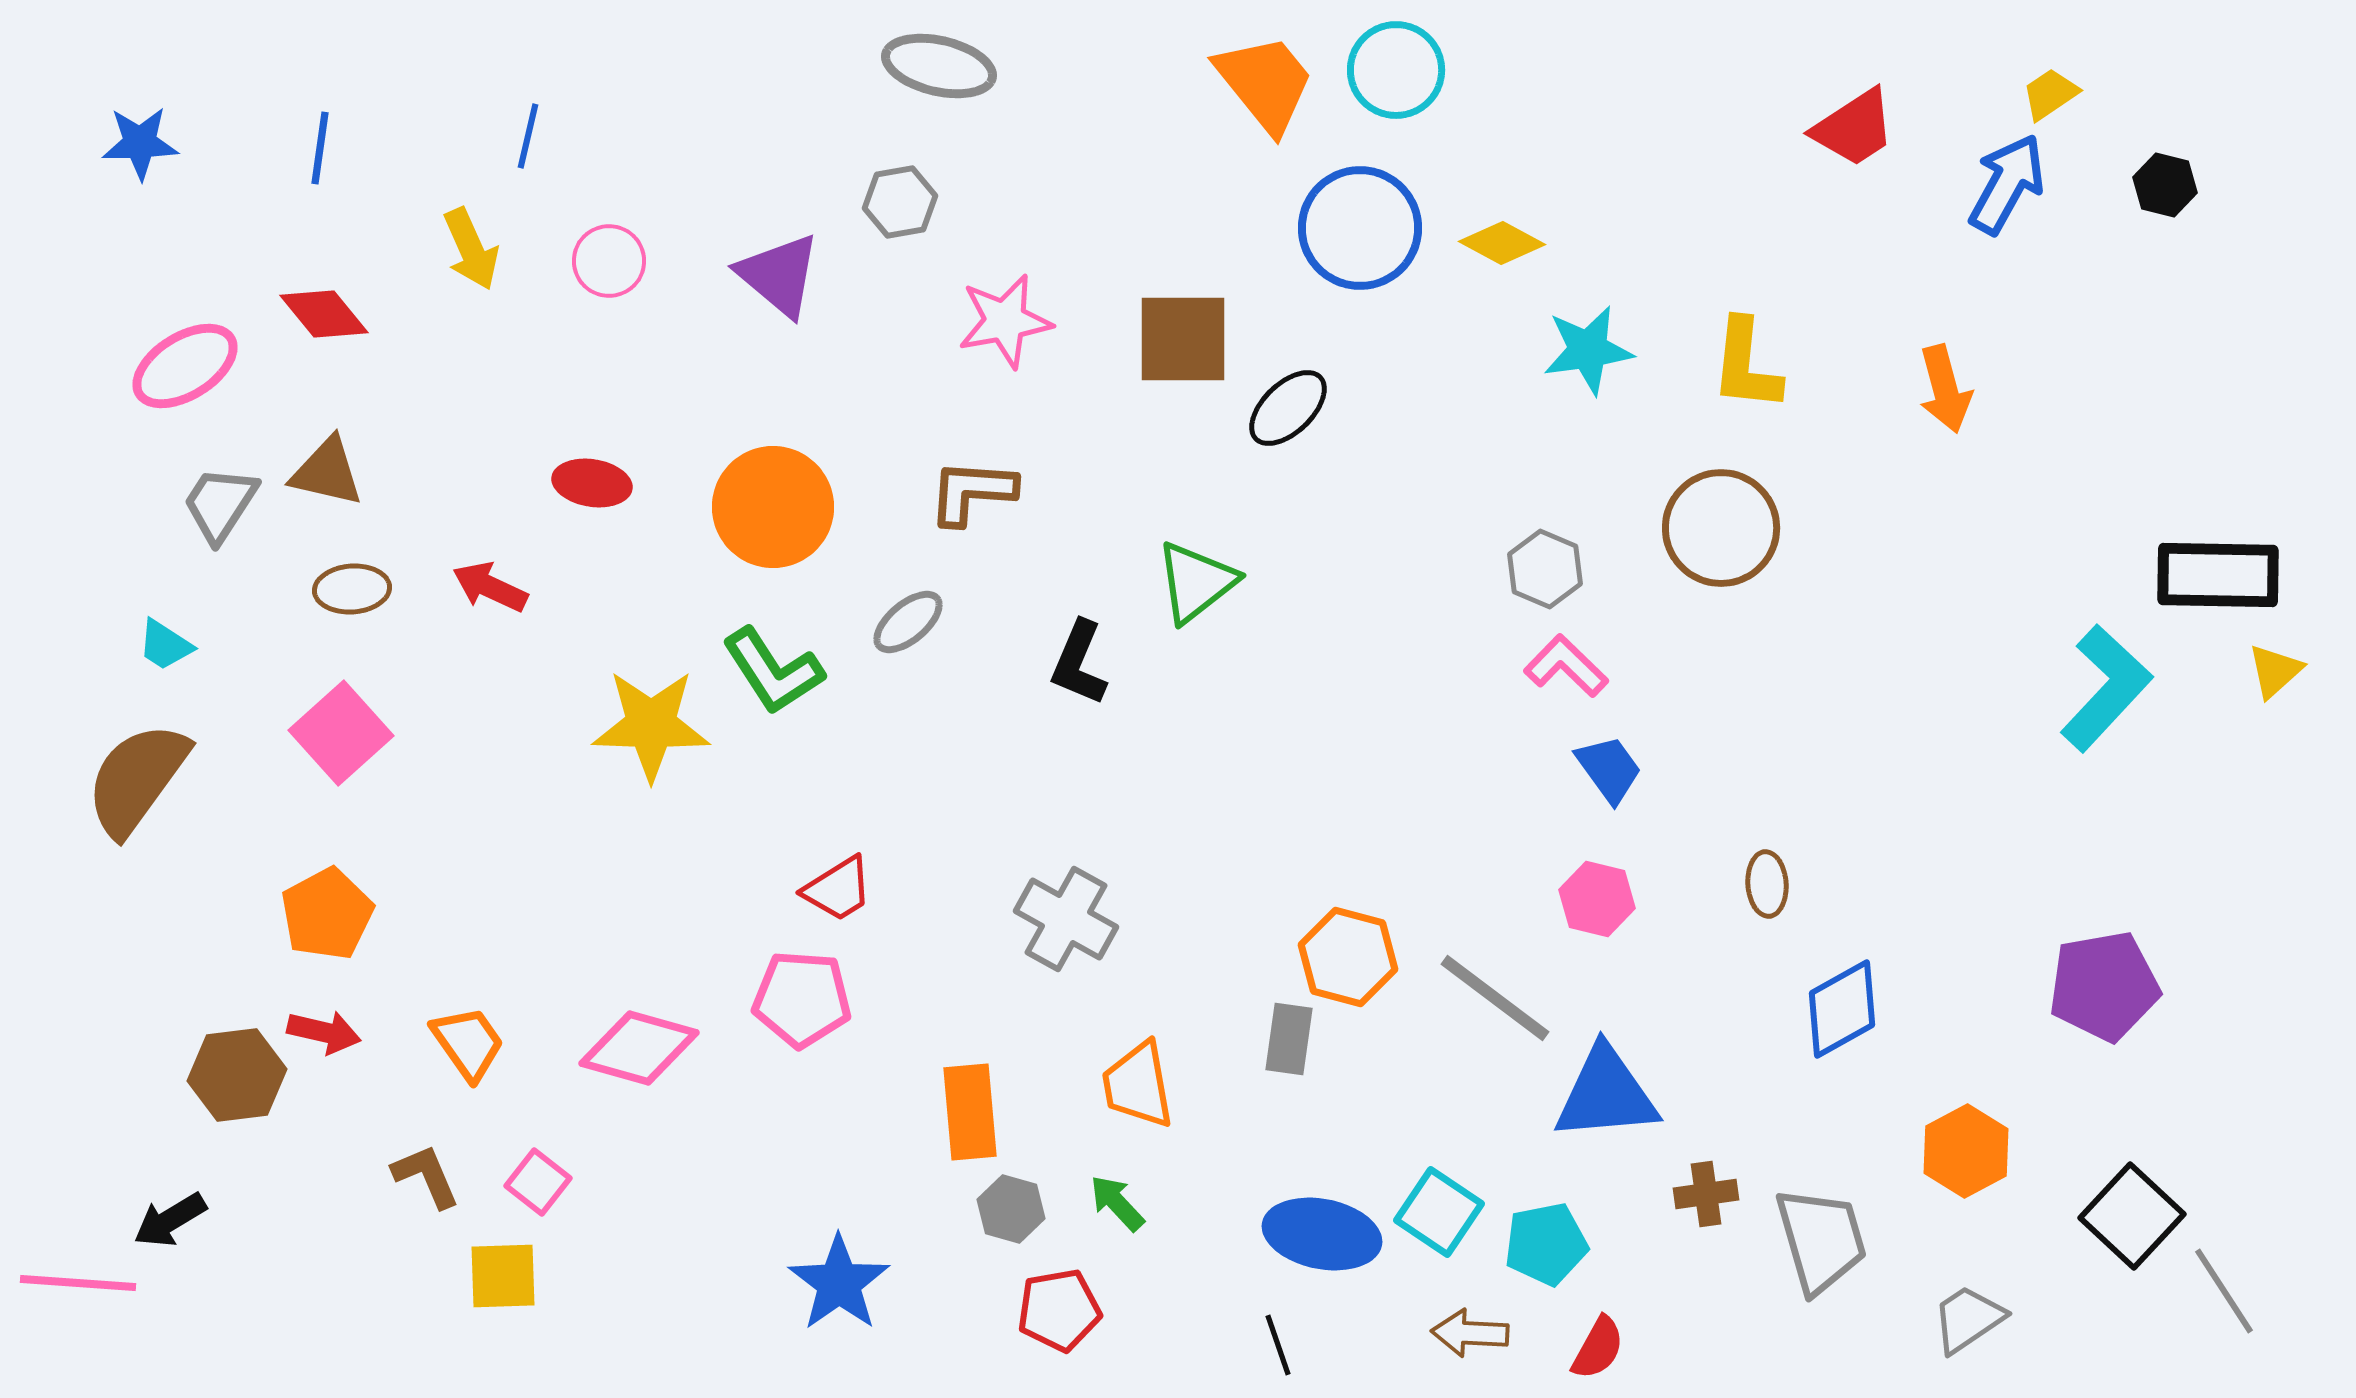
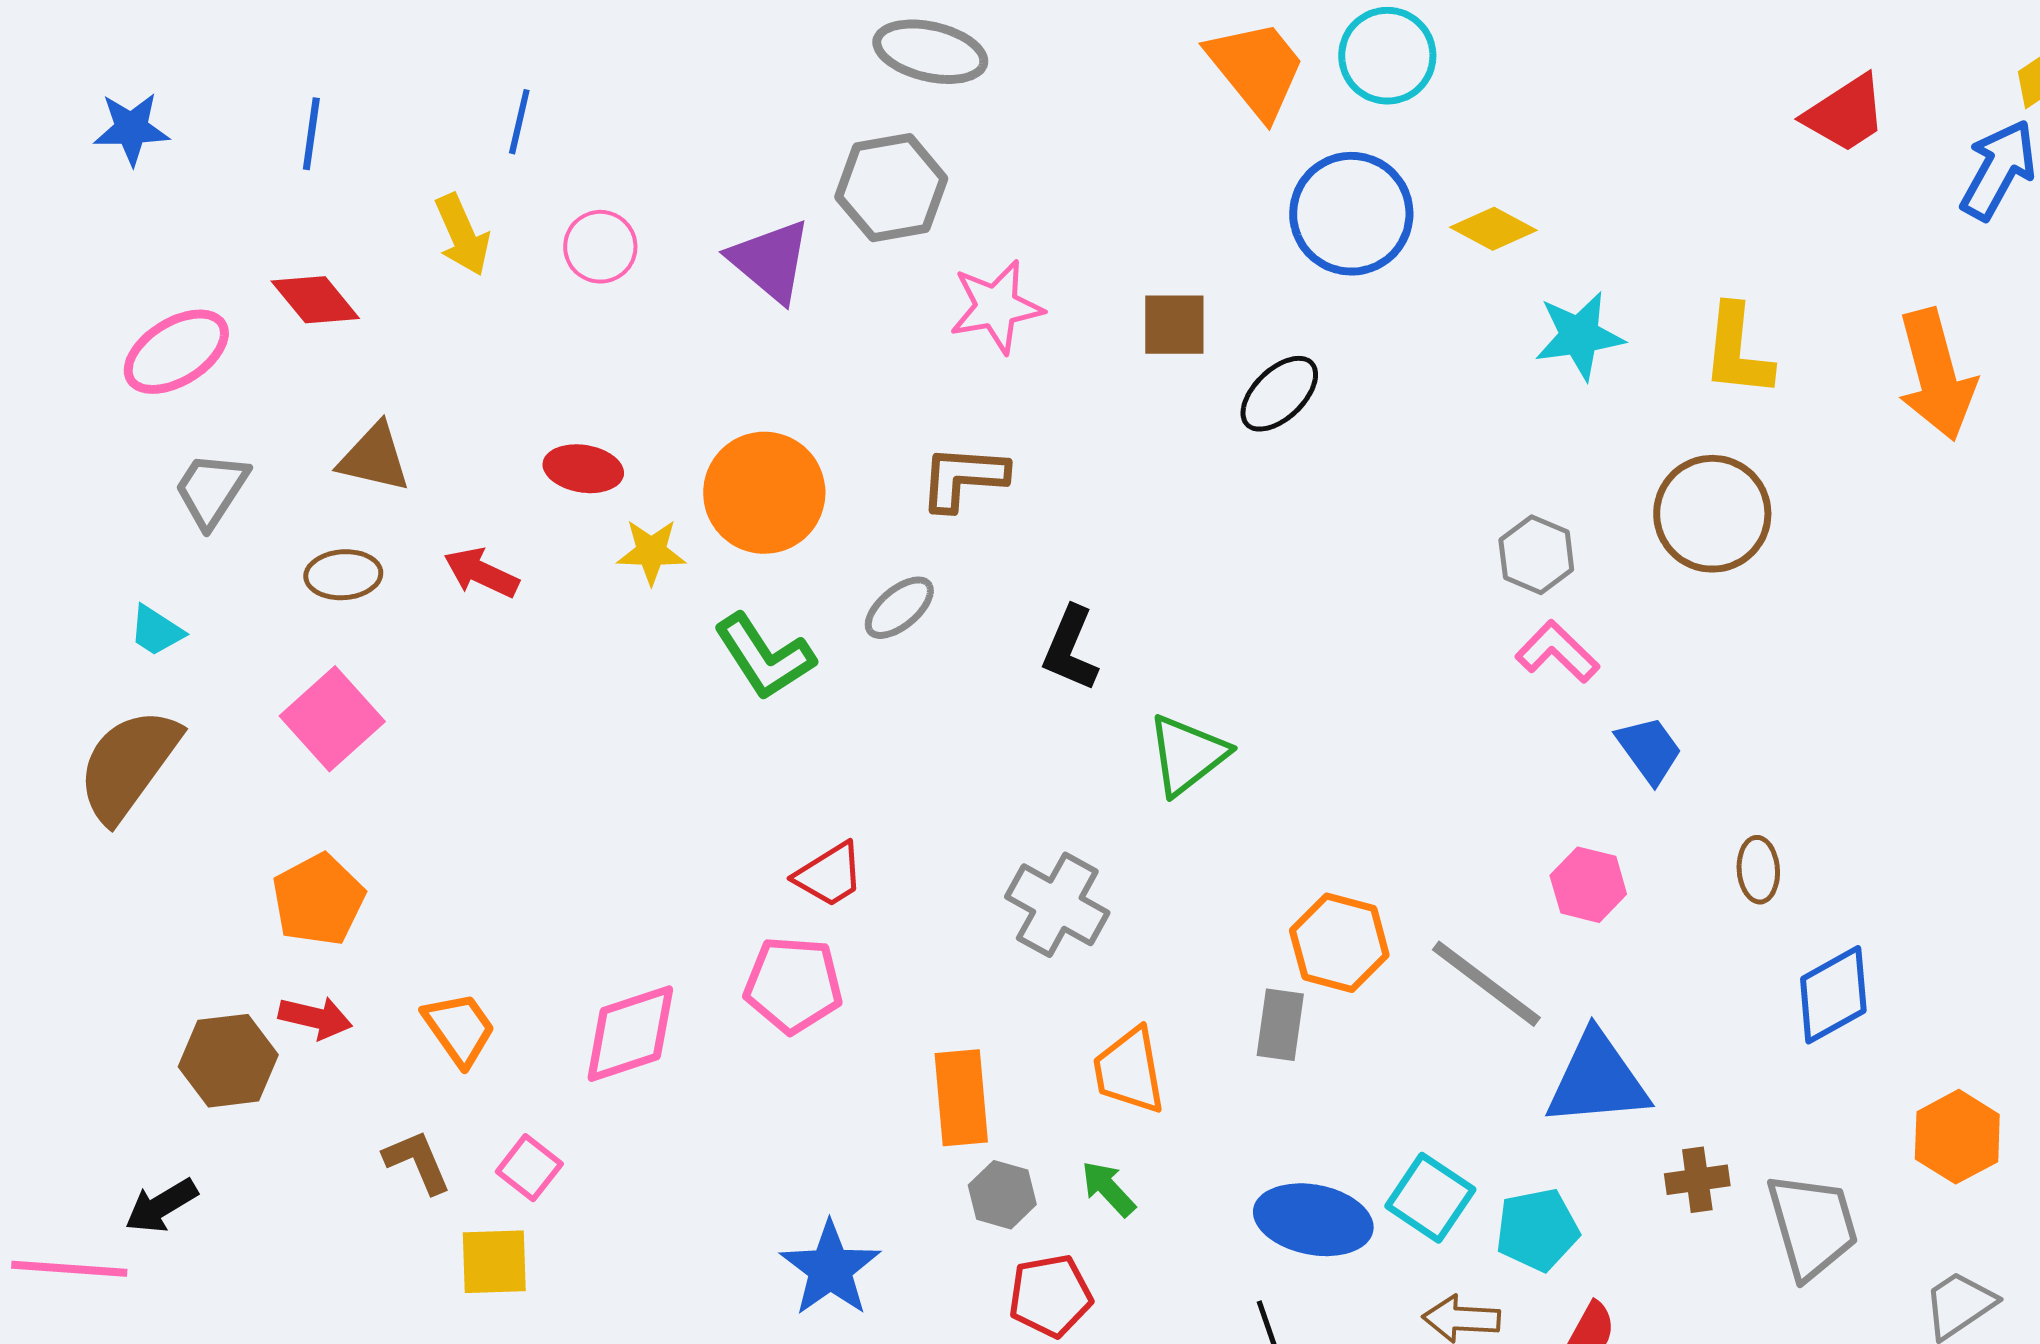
gray hexagon: (900, 202) -> (891, 188), size x1.5
brown square: (1183, 339) -> (1174, 325), size x0.7
orange arrow: (1945, 389) -> (1936, 375), size x1.5
brown triangle: (327, 472) -> (374, 458), moved
green triangle: (1196, 582) -> (1187, 755), moved
yellow star: (651, 725) -> (651, 552), moved, size x0.6
blue trapezoid: (1609, 769) -> (1649, 750), moved
pink diamond: (639, 1048) -> (630, 1034), turned -34

